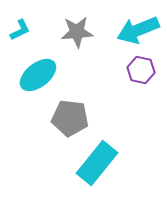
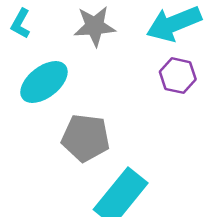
cyan L-shape: (20, 30) -> (21, 24), turned 145

